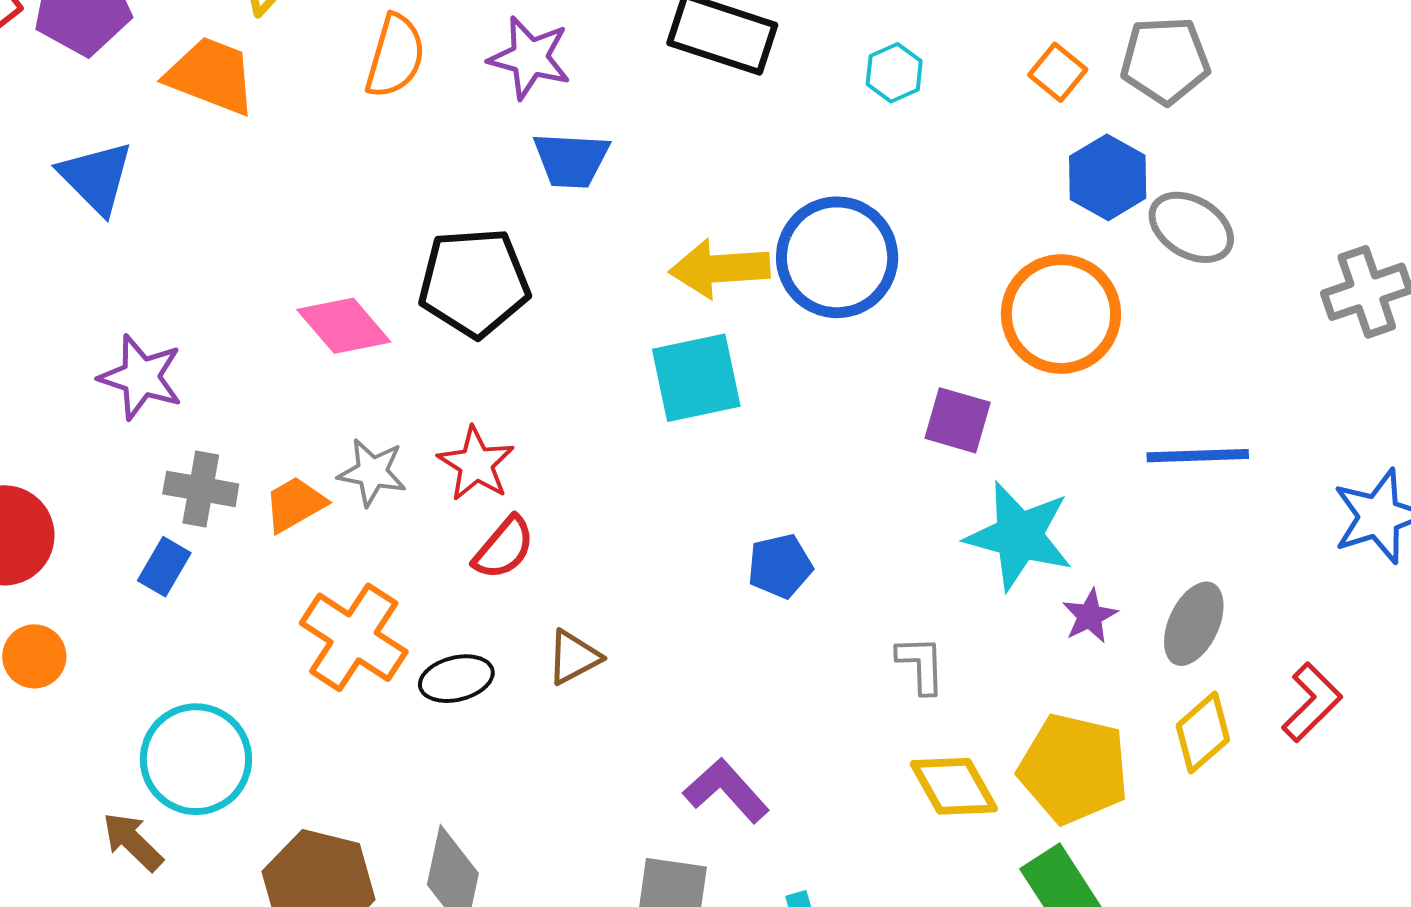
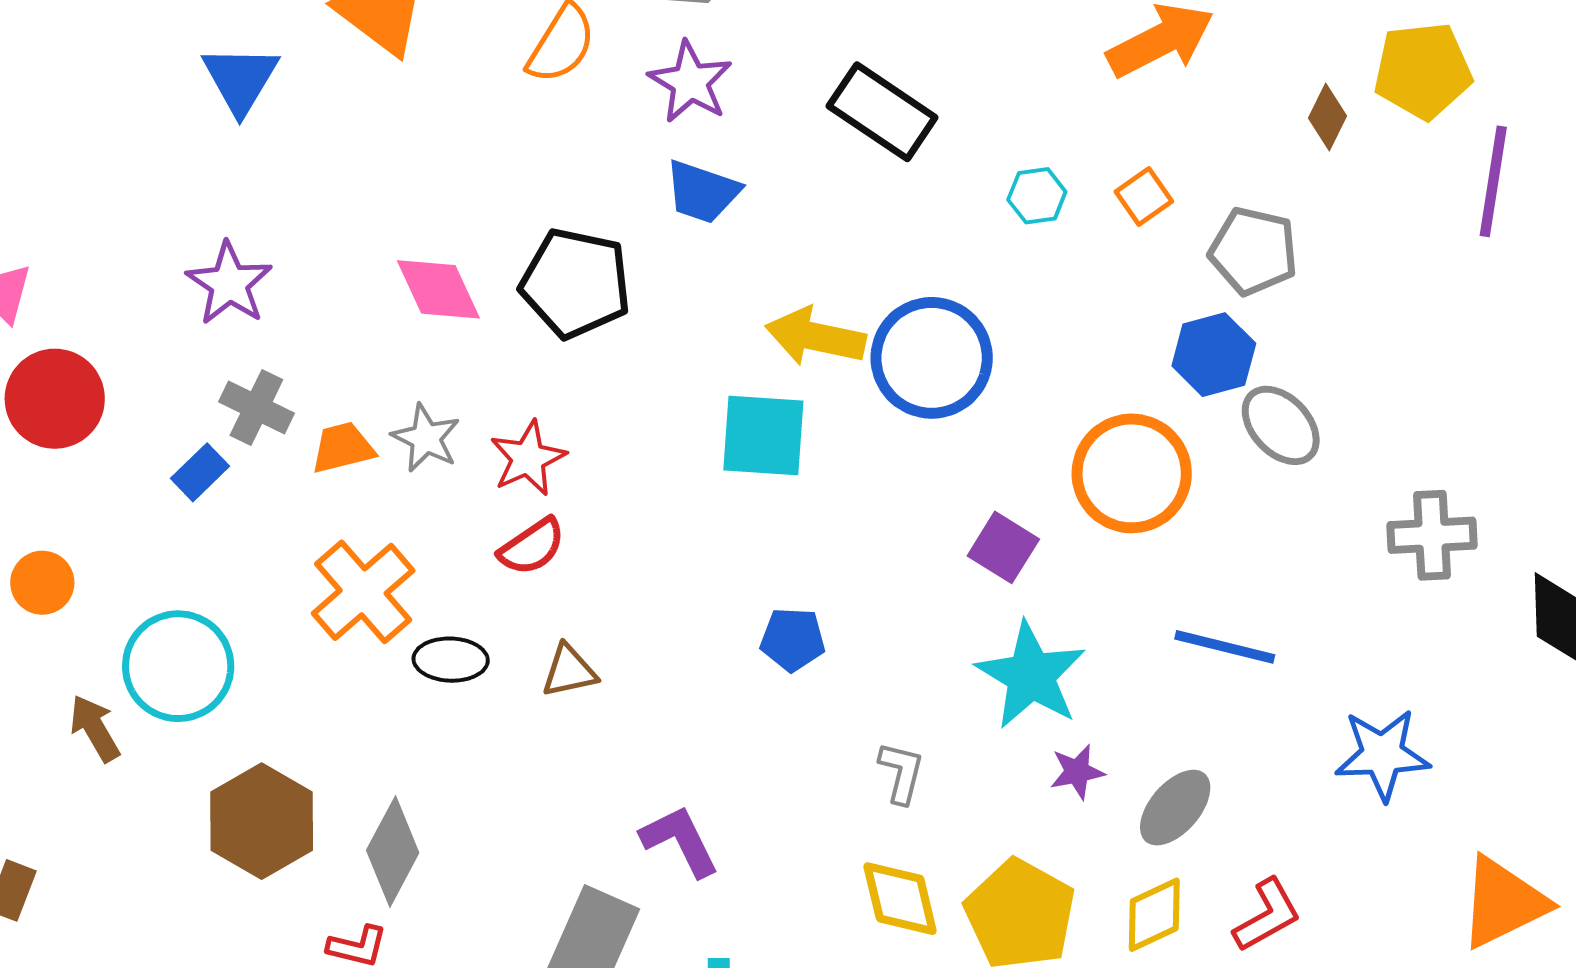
gray pentagon: (1165, 60) -> (1253, 251), moved
orange square: (1058, 72) -> (1144, 196), moved
orange circle: (34, 656) -> (42, 583), moved

